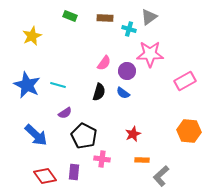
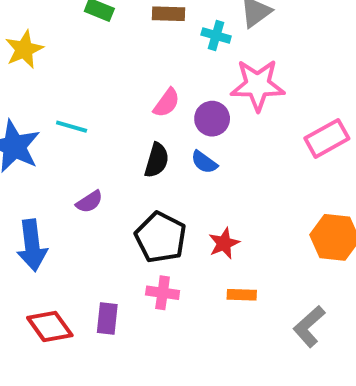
cyan line: (58, 85) -> (72, 127), moved
blue arrow: (36, 135) -> (32, 245), turned 40
black pentagon: (84, 136) -> (161, 237), moved
gray L-shape: (161, 176) -> (309, 326), moved

